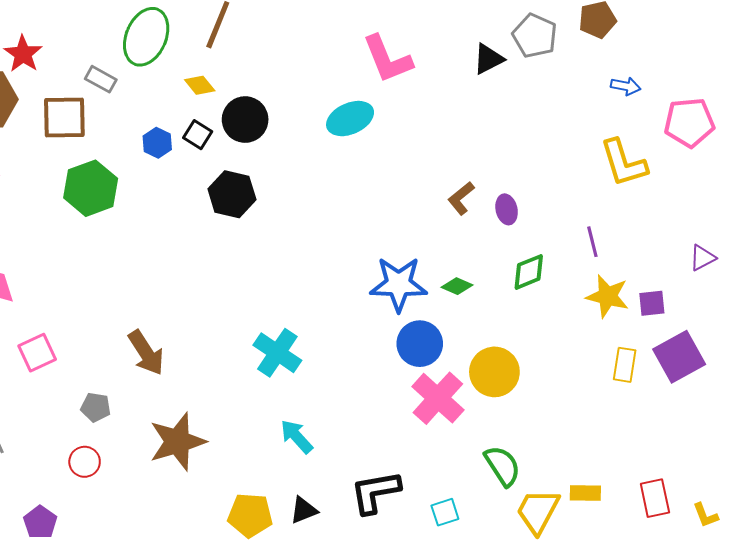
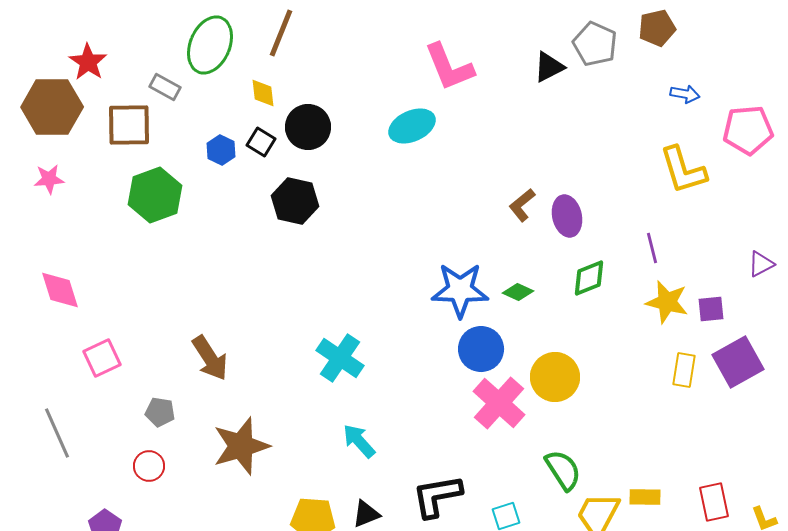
yellow diamond: (200, 85) -> (263, 93), turned 32
purple ellipse: (507, 209) -> (567, 216), size x1.4

